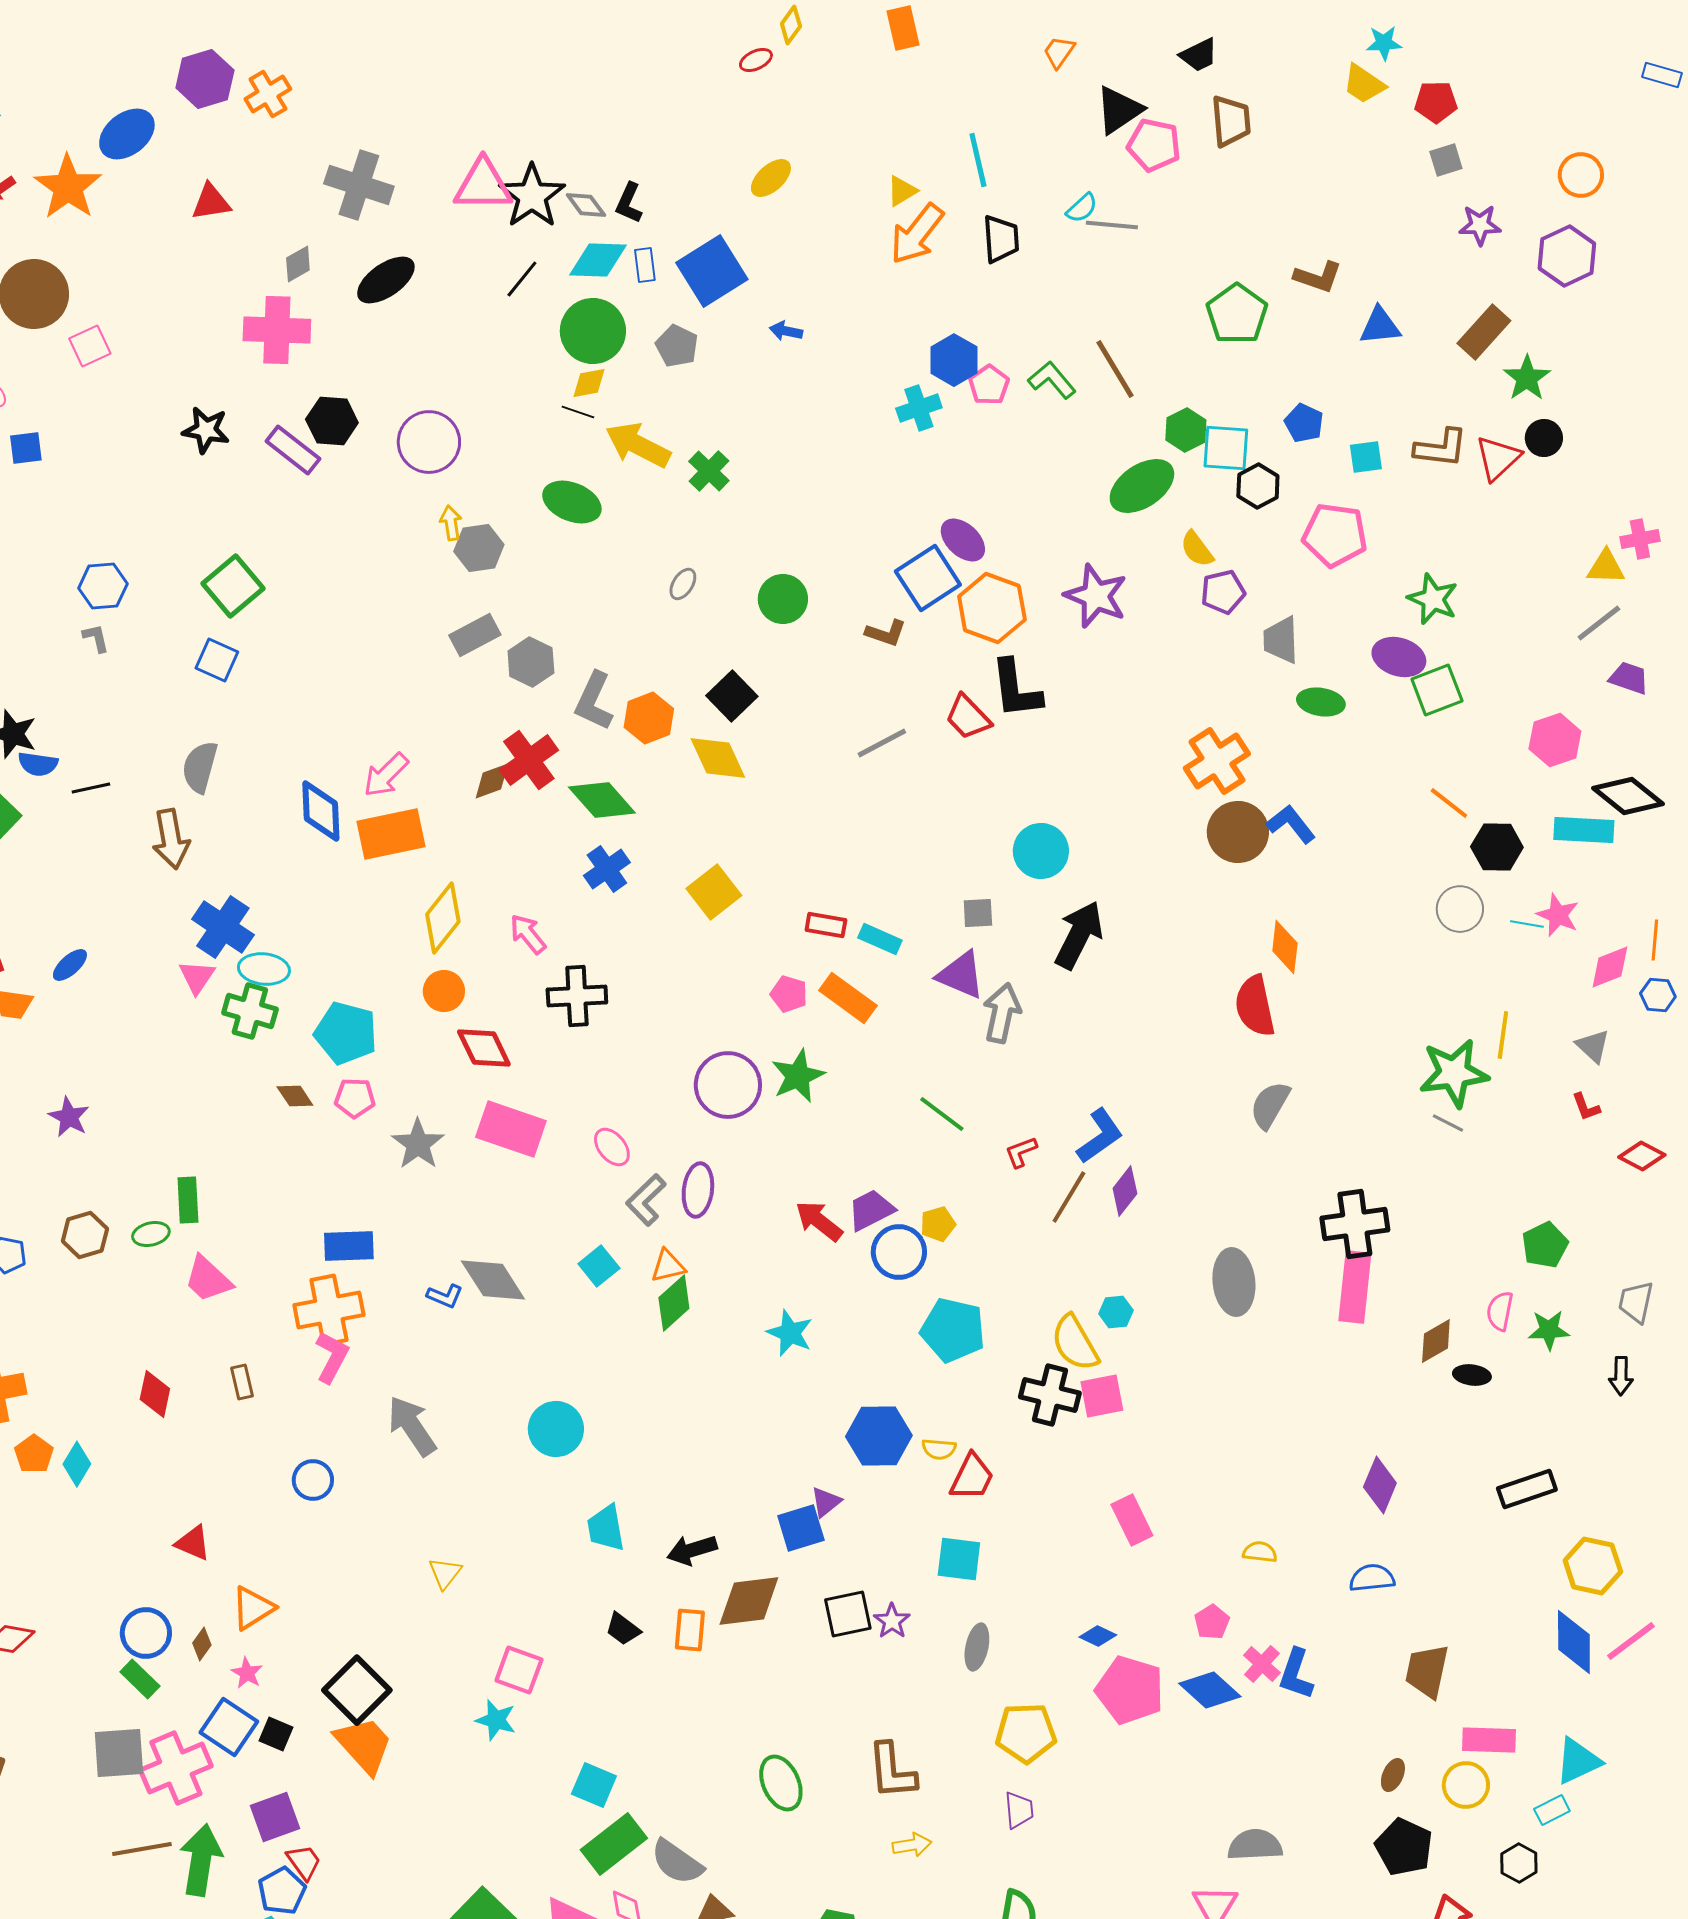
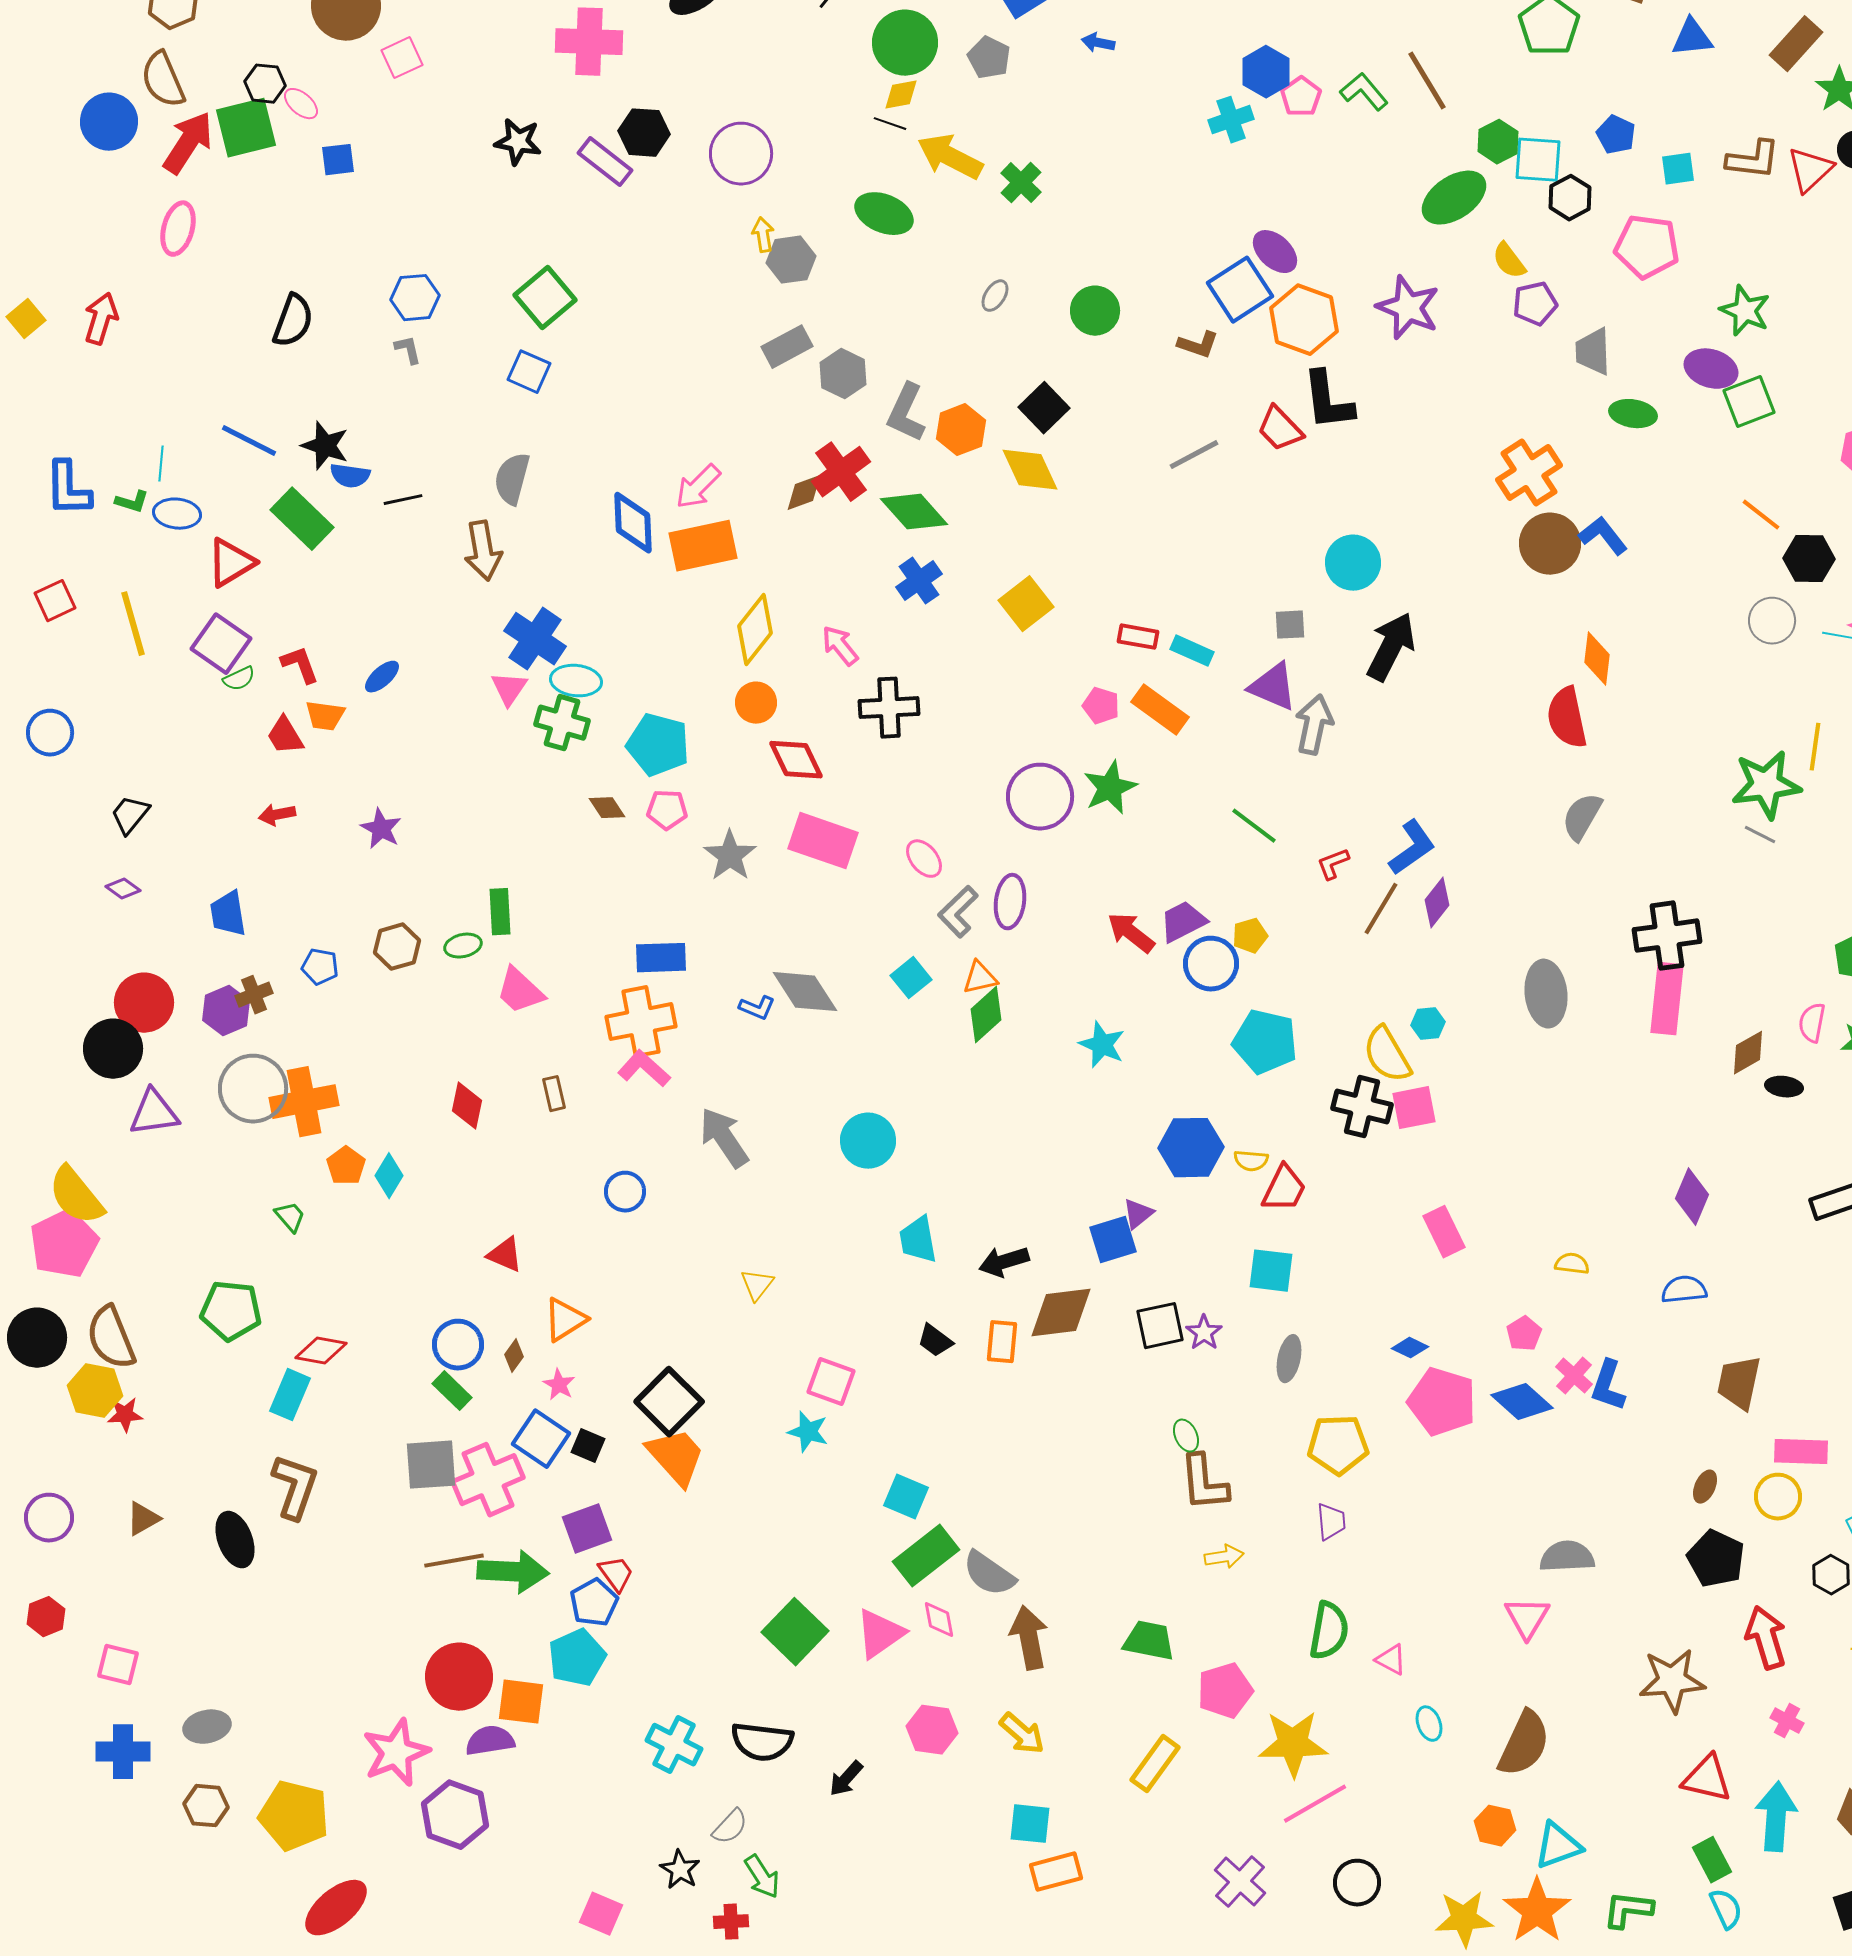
pink L-shape: (332, 1357) -> (644, 1069), turned -76
green ellipse: (781, 1783) -> (1186, 1436), moved, size x0.6
green arrow: (201, 1860) -> (513, 1572), turned 84

